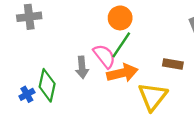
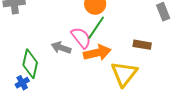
gray arrow: (82, 67) -> (61, 48), turned 114
blue cross: (27, 94) -> (22, 83), moved

